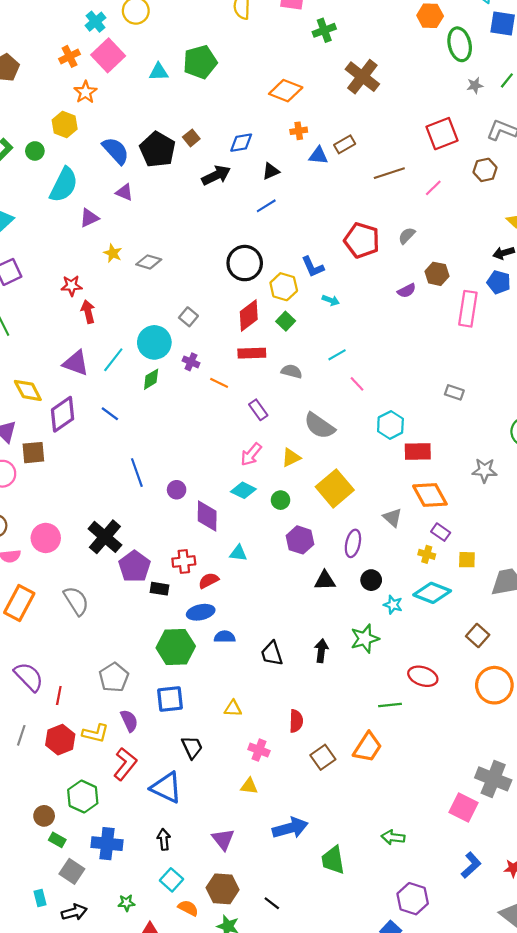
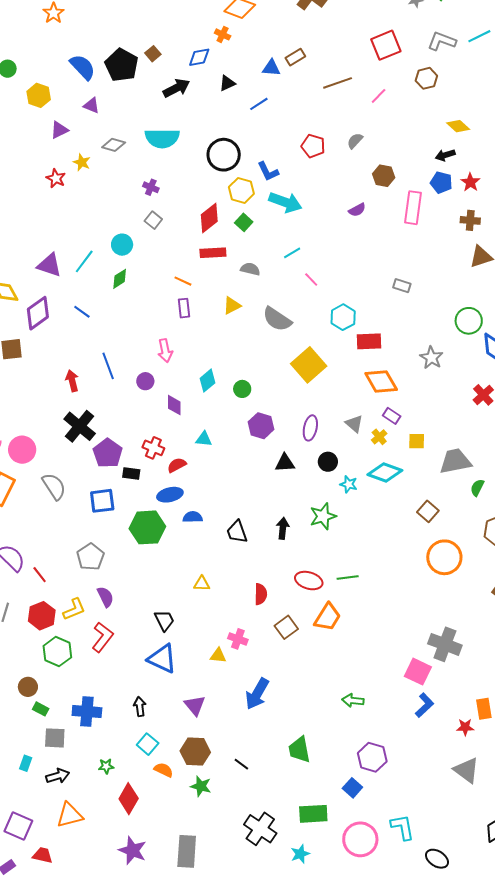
yellow hexagon: (65, 125) -> (39, 95), moved
orange cross: (299, 131) -> (223, 34), moved, turned 35
cyan semicircle: (64, 185) -> (162, 138), moved, turned 64
blue line: (266, 206) -> (259, 104), moved
red pentagon: (362, 240) -> (313, 146), size x0.7
gray diamond: (149, 262) -> (114, 145), moved
black circle: (245, 263) -> (224, 155), moved
red star: (71, 286) -> (56, 178), moved, turned 30
purple semicircle: (407, 291) -> (357, 210), moved
cyan arrow: (331, 300) -> (285, 202), size x2.0
red arrow: (88, 312) -> (72, 381), moved
cyan circle: (154, 342) -> (122, 245), size x0.7
purple cross: (191, 362) -> (151, 187), moved
purple rectangle: (258, 410) -> (184, 308), moved, turned 30
pink arrow: (251, 454) -> (165, 351), moved, turned -50
yellow triangle: (291, 458) -> (232, 305), moved
gray star: (485, 470) -> (431, 358), turned 30
yellow square: (335, 488) -> (309, 365), moved
cyan diamond: (243, 490) -> (207, 381), turned -65
purple diamond: (207, 516) -> (174, 405), size x0.7
gray triangle: (392, 518) -> (354, 424), moved
pink circle: (46, 538) -> (22, 450), moved
yellow cross: (427, 554) -> (379, 437), turned 35
red cross: (184, 561) -> (153, 448), turned 30
red ellipse: (423, 676) -> (309, 581), moved
red line: (59, 696) -> (40, 575), turned -48
blue square: (170, 699) -> (102, 501), moved
yellow L-shape: (95, 733) -> (74, 609), turned -35
pink cross: (259, 750) -> (238, 639), moved
blue triangle: (166, 788) -> (162, 659), moved
green hexagon: (83, 796) -> (57, 652), moved
blue arrow: (290, 828) -> (257, 694), turned 136
green trapezoid: (333, 860) -> (299, 750), moved
blue L-shape: (471, 865) -> (424, 705), moved
gray square: (72, 871) -> (55, 738), turned -30
cyan rectangle: (40, 898) -> (26, 763), turned 35

